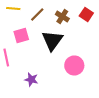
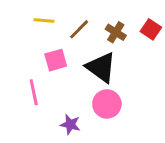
black triangle: (52, 40) -> (101, 67), turned -30
pink circle: (74, 66) -> (107, 104), moved

